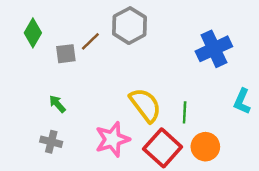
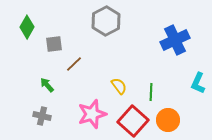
brown line: (90, 41) -> (74, 64), moved
yellow semicircle: (145, 105) -> (119, 86), size x0.6

